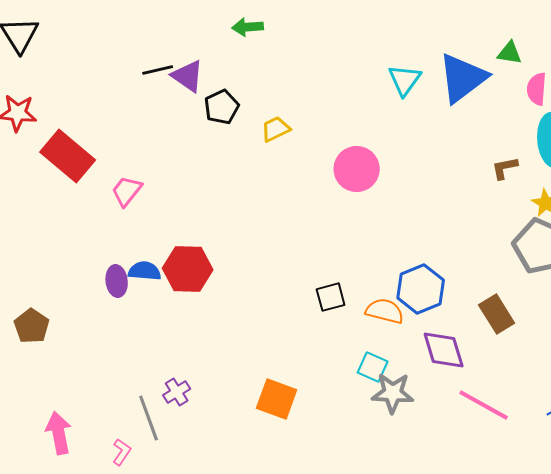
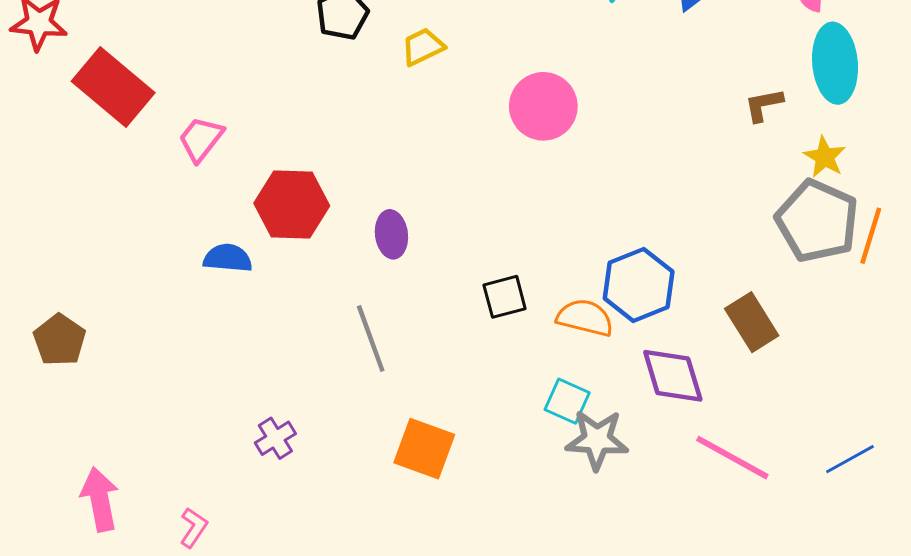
red hexagon: (188, 269) -> (292, 205), moved
purple ellipse: (117, 281) -> (391, 234), moved
gray line: (149, 418) -> (371, 339), moved

